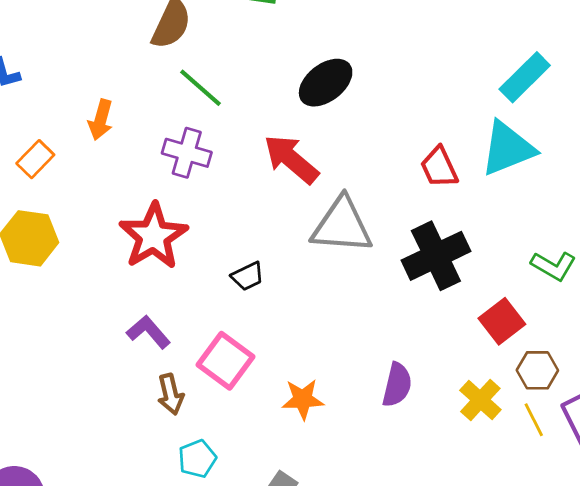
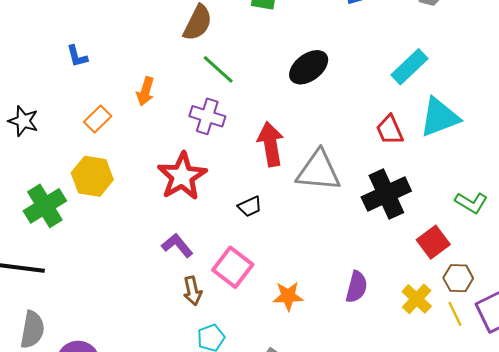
cyan rectangle: (525, 77) -> (409, 67), moved
red arrow: (291, 159) -> (271, 144), moved, turned 39

